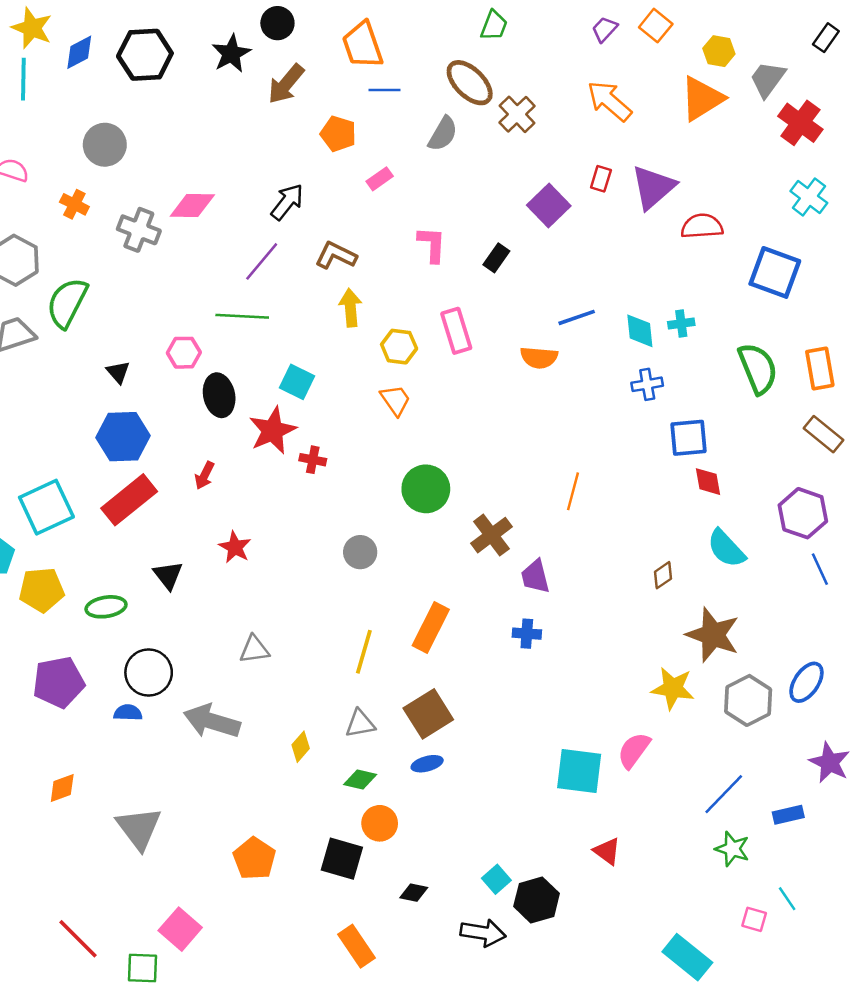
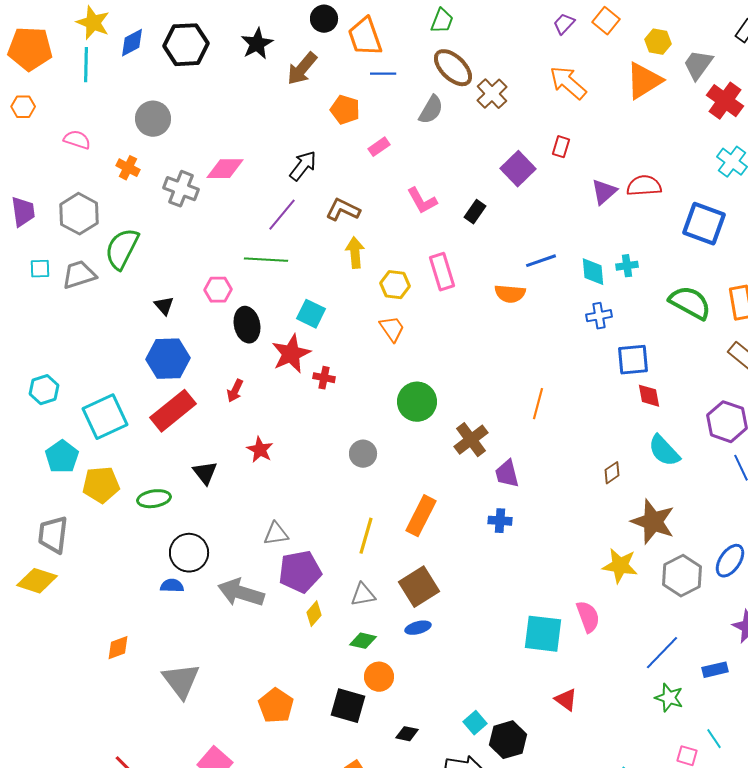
black circle: (277, 23) -> (324, 19), moved
green trapezoid: (494, 26) -> (442, 21), moved
purple triangle: (653, 187) -> (604, 192), moved, size x0.7
pink L-shape: (432, 244) -> (422, 201), turned 148
green semicircle: (758, 368) -> (690, 303), turned -39
purple pentagon: (59, 682) -> (300, 572), moved
pink semicircle: (634, 750) -> (588, 617), turned 124

